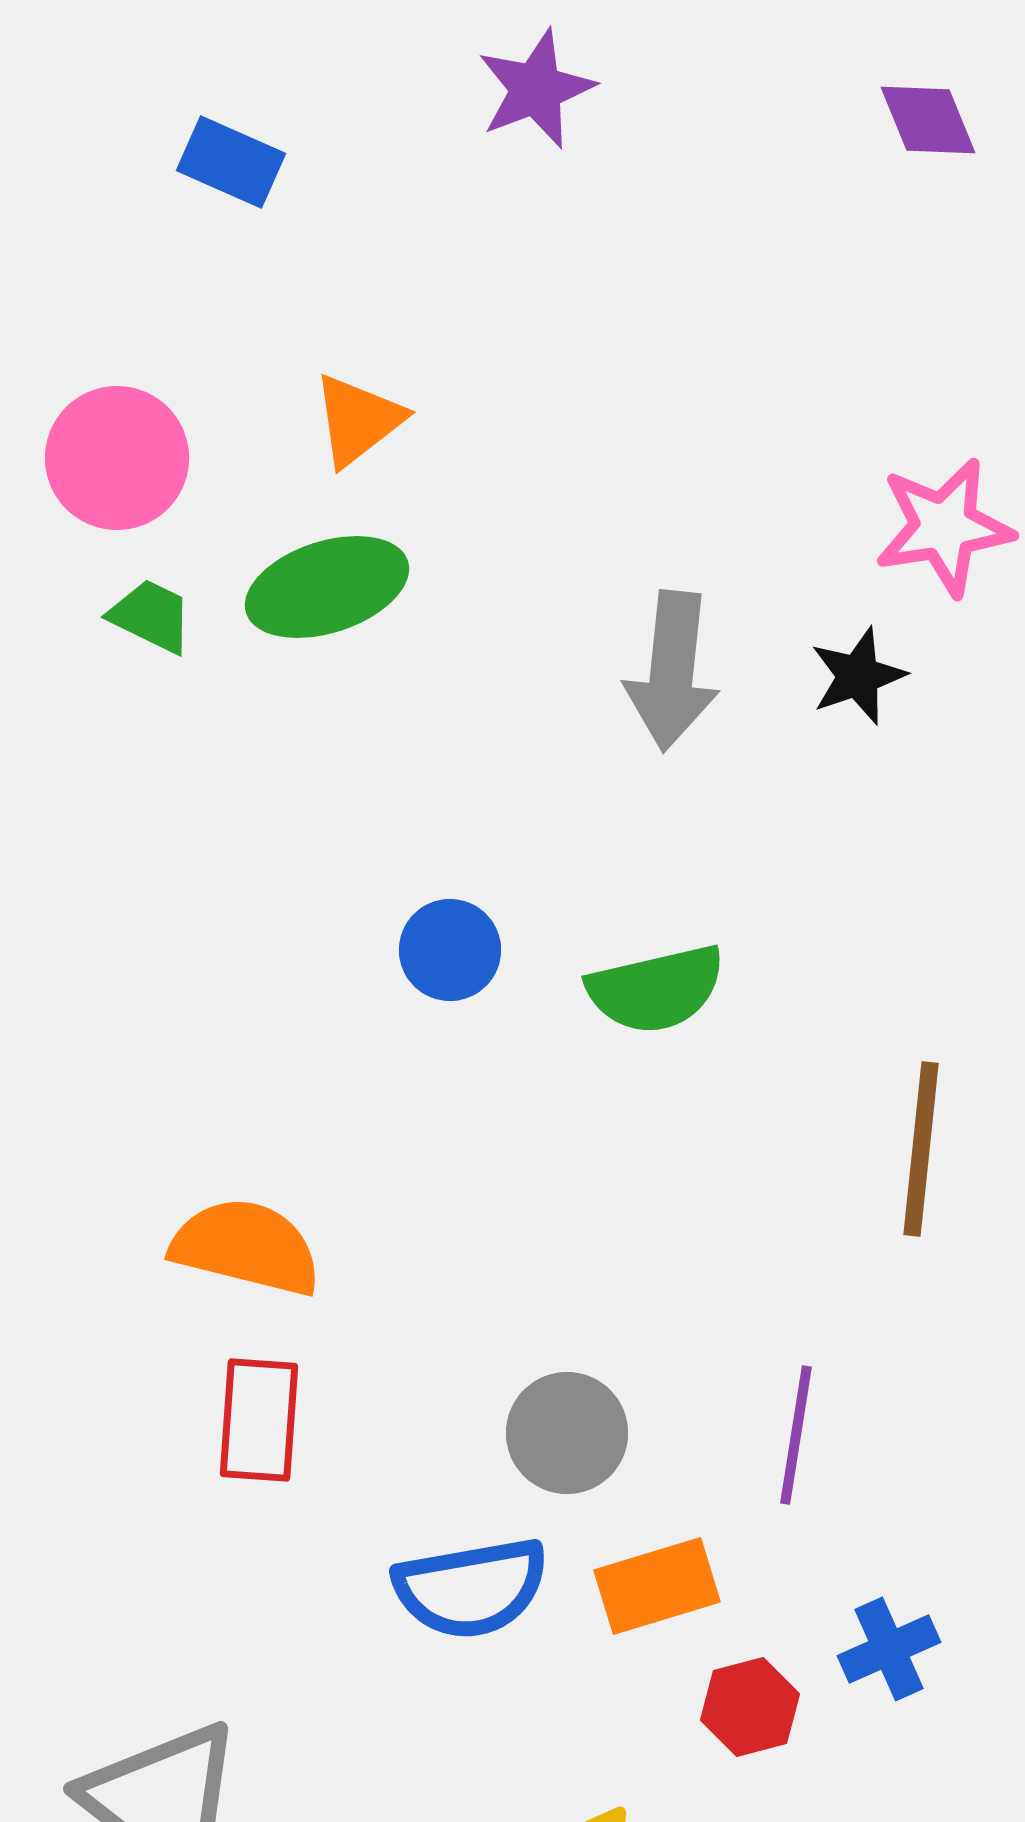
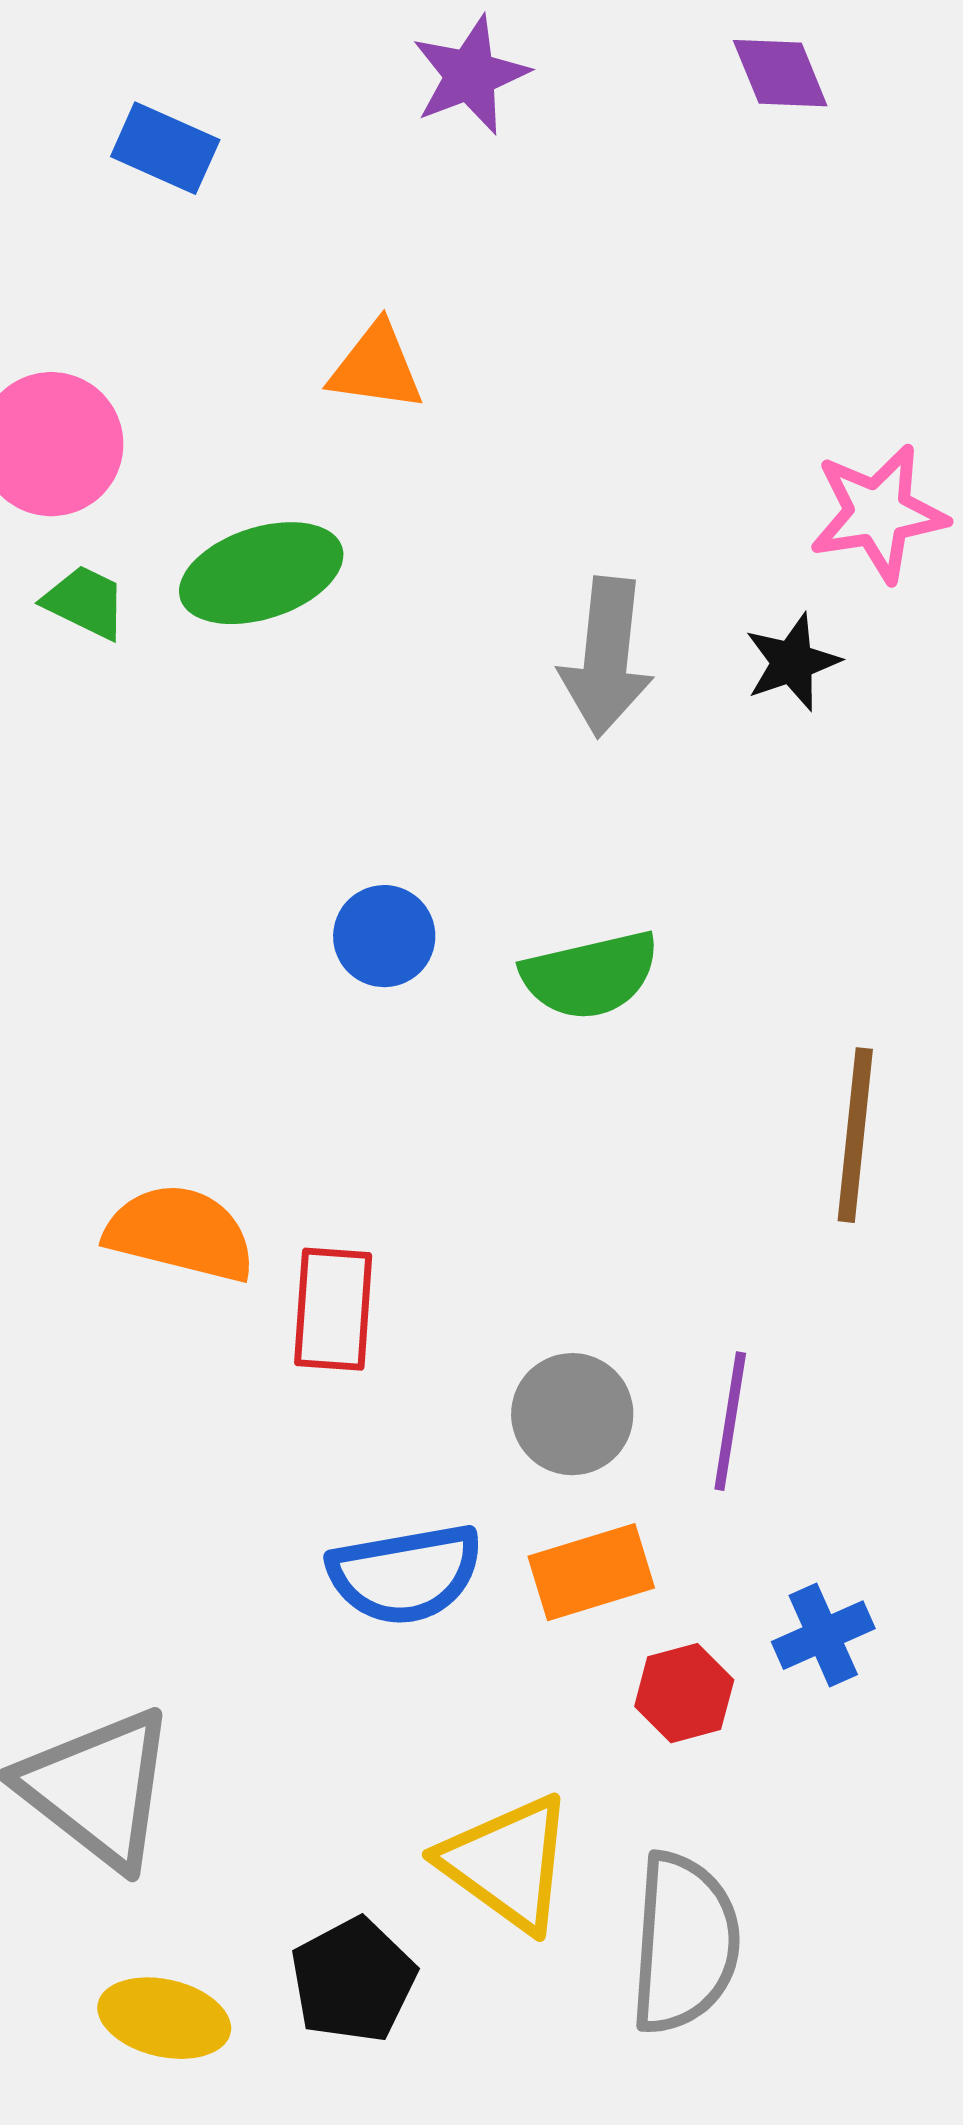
purple diamond: (928, 120) -> (780, 73), moved
orange triangle: (358, 420) -> (376, 367), moved, turned 46
red rectangle: (259, 1420) -> (333, 1309), moved
gray circle: (567, 1433) -> (572, 1414), moved

